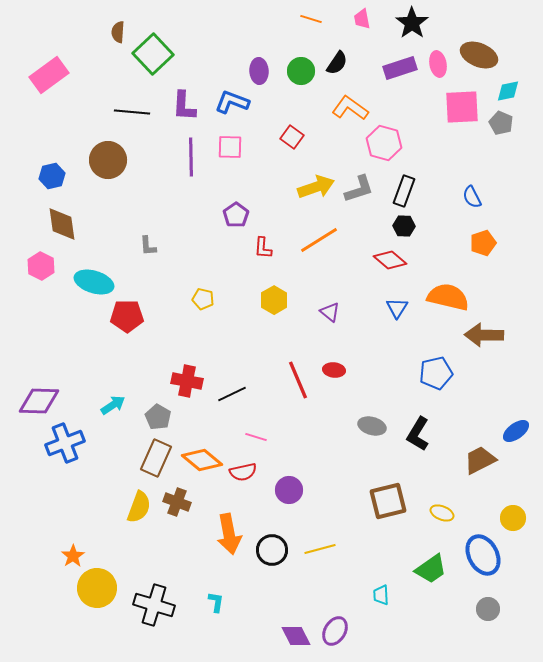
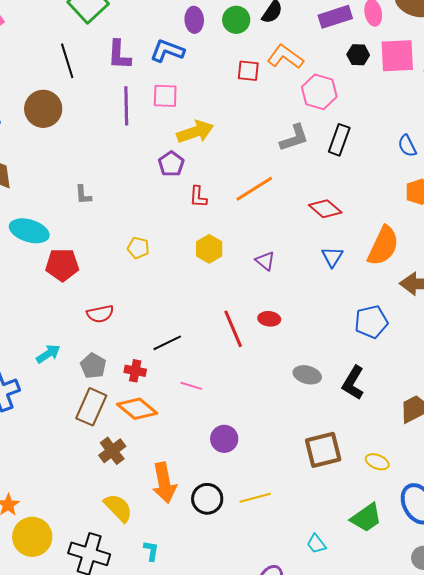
black line: (132, 112) -> (67, 61), turned 68
red square: (292, 137) -> (248, 71), moved, turned -30
yellow arrow: (316, 187) -> (195, 132), moved
black hexagon: (404, 226) -> (358, 55), moved
orange semicircle: (448, 297) -> (383, 246), turned 102
red cross: (187, 381) -> (135, 371), moved, size x0.7
red semicircle: (243, 472) -> (100, 314), moved
brown cross: (177, 502) -> (112, 451), turned 32
yellow semicircle: (139, 507) -> (118, 508), moved, turned -64
cyan trapezoid: (381, 595) -> (316, 544), turned -35

